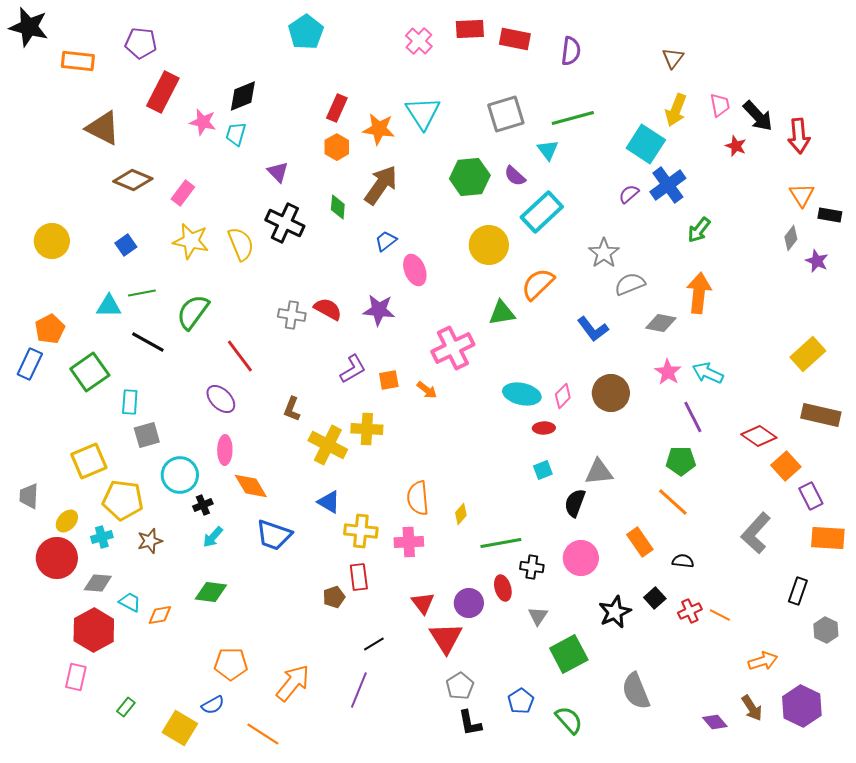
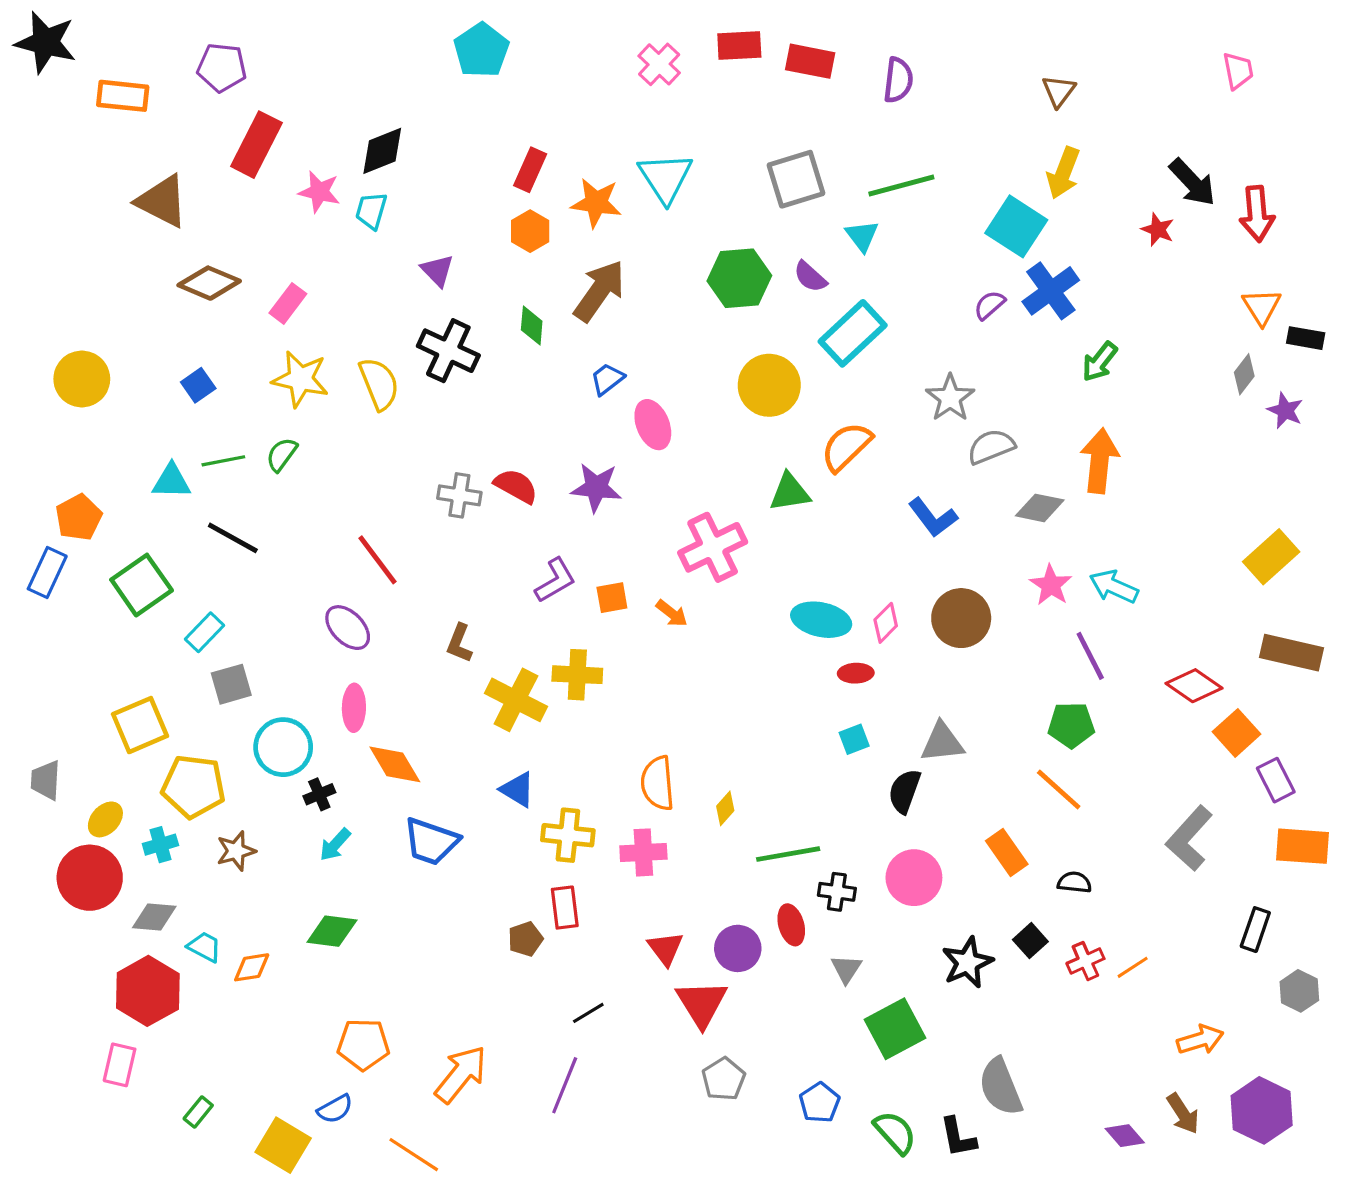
pink trapezoid: (720, 105) -> (1238, 71), moved
green semicircle: (193, 312) -> (282, 454), moved, size x0.6
cyan rectangle: (130, 402) -> (204, 632), turned 40
orange line: (720, 615) -> (1133, 967), turned -60
black L-shape: (470, 723) -> (958, 1137), moved

